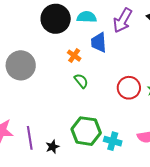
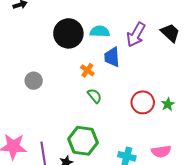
gray circle: (21, 65) -> (34, 81), size x0.6
green hexagon: (86, 131) -> (83, 141), moved

